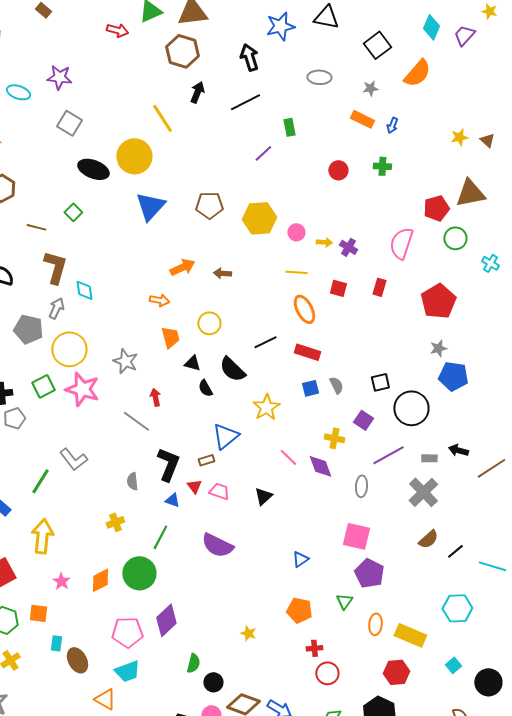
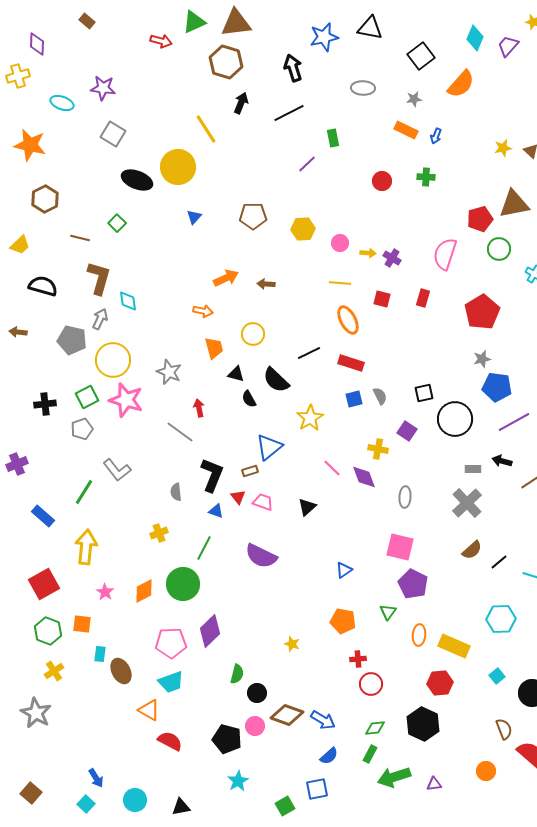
blue triangle: (150, 206) -> (194, 217), size x0.5
yellow hexagon: (259, 218) -> (303, 229), size x0.7
gray pentagon: (14, 418) -> (82, 429), moved
purple line: (388, 455) -> (514, 422), moved

